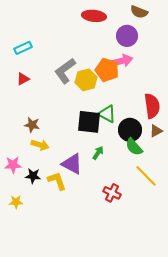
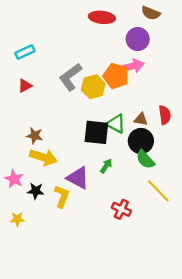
red semicircle: (152, 106) -> (165, 115), size x0.7
brown triangle: (156, 131) -> (141, 119), moved, turned 40
yellow arrow: (40, 145) -> (43, 157), size x1.4
pink star: (13, 165) -> (14, 179), turned 30
yellow L-shape: (57, 181) -> (62, 196), turned 40

